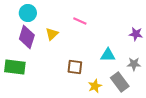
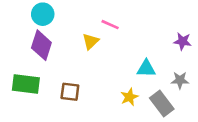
yellow triangle: (52, 34) -> (91, 41), moved
brown square: (75, 67) -> (70, 92), moved
yellow star: (95, 86) -> (129, 97), moved

